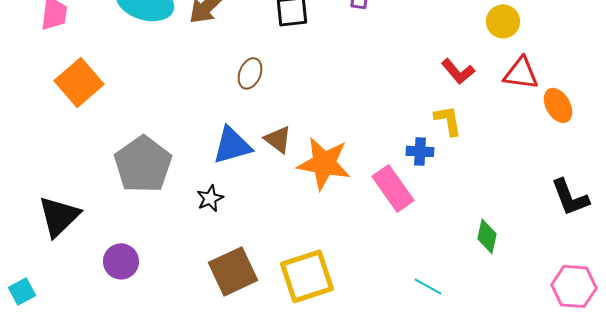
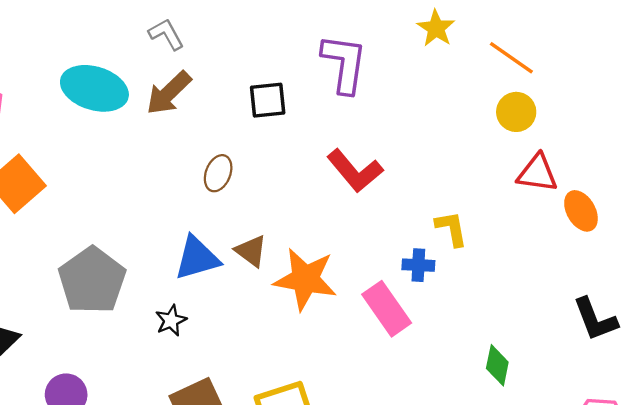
red L-shape: (458, 71) -> (355, 171), moved, size x1.4

